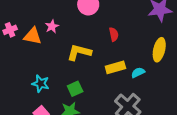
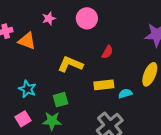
pink star: (52, 26) -> (49, 18), moved
red semicircle: (114, 34) -> (107, 52), turned 32

